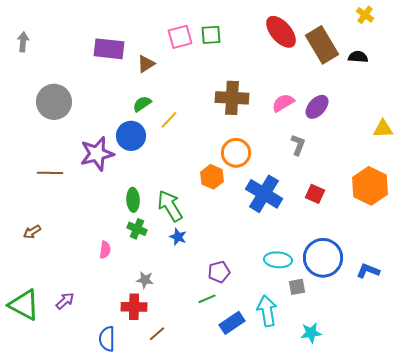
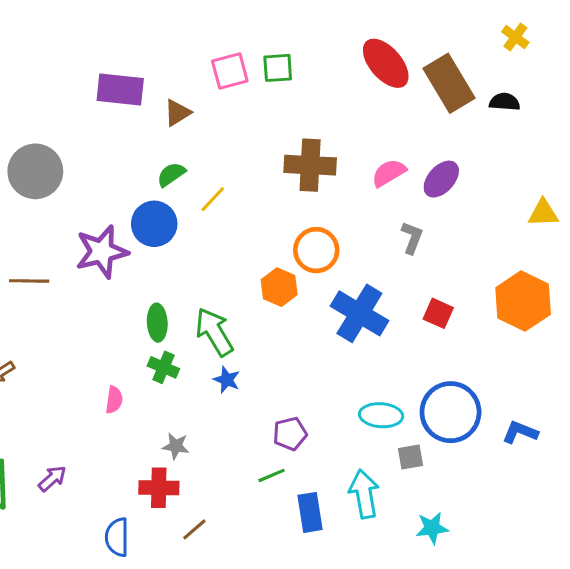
blue rectangle: (232, 323) -> (310, 512), turned -65

